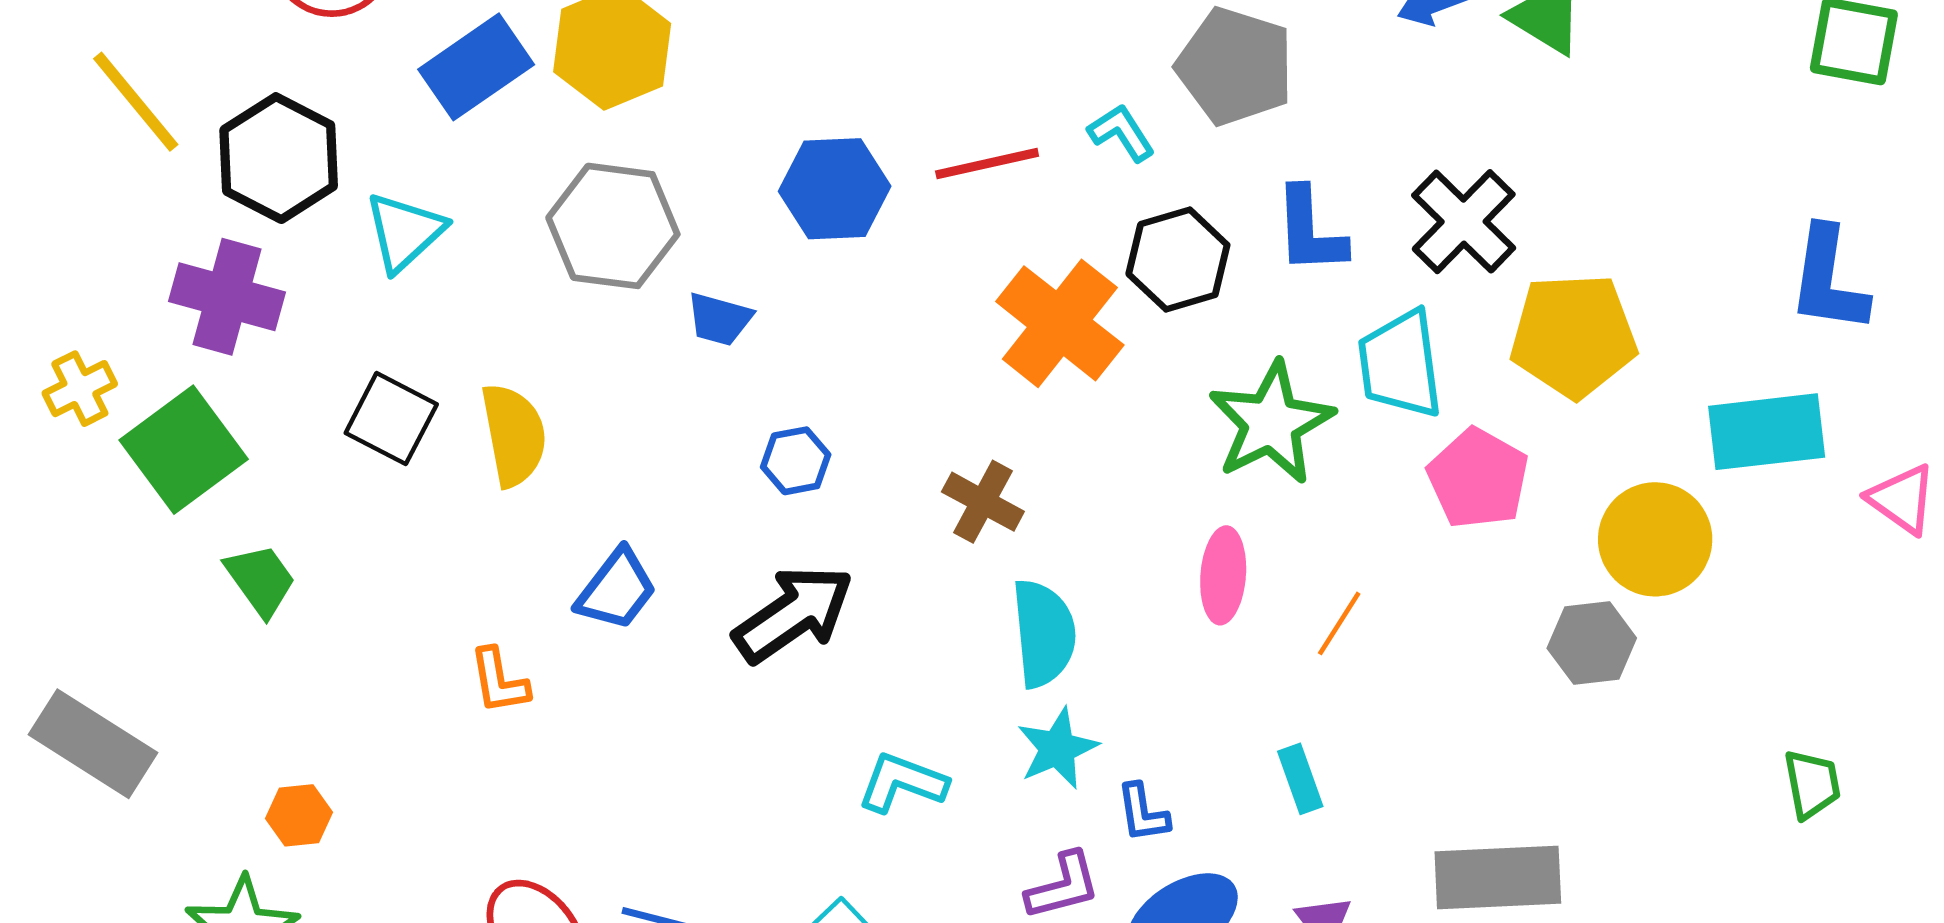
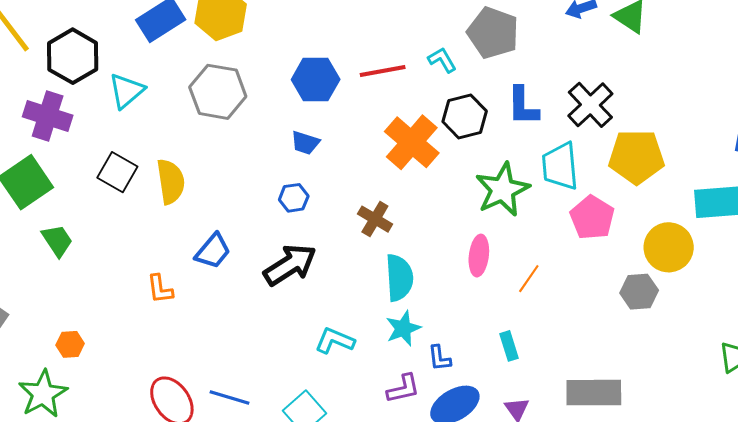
blue trapezoid: (719, 319) -> (305, 143), moved

